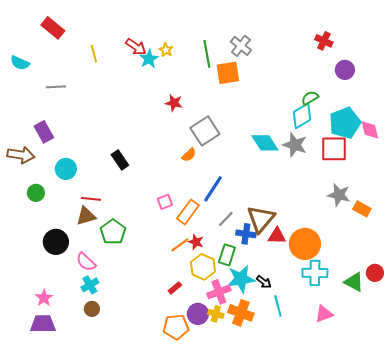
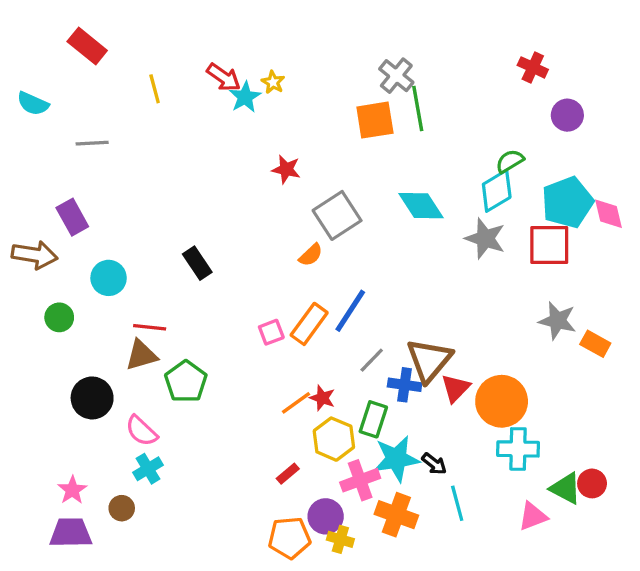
green line: (207, 54) -> (418, 109), moved
cyan diamond: (265, 143) -> (421, 206), moved
orange rectangle: (188, 212) -> (309, 324), moved
red triangle: (277, 236) -> (456, 388), turned -48
red circle: (375, 273) -> (592, 483), moved
green triangle: (354, 282) -> (566, 488), moved
brown circle: (92, 309) -> (122, 508), moved
yellow cross: (216, 314) -> (340, 539), moved

